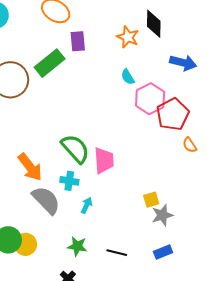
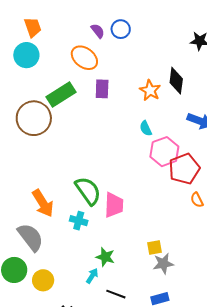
green rectangle: (50, 63) -> (61, 94), moved
gray semicircle: (46, 200) -> (31, 237), moved
cyan arrow: (87, 205) -> (92, 276), moved
yellow circle: (26, 244) -> (43, 280), moved
green star: (77, 246) -> (105, 257), moved

